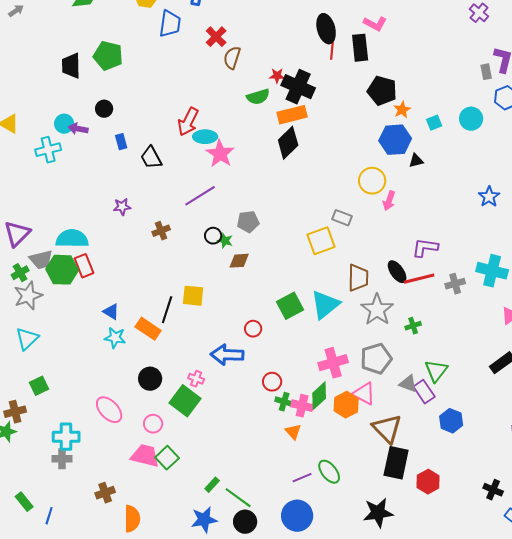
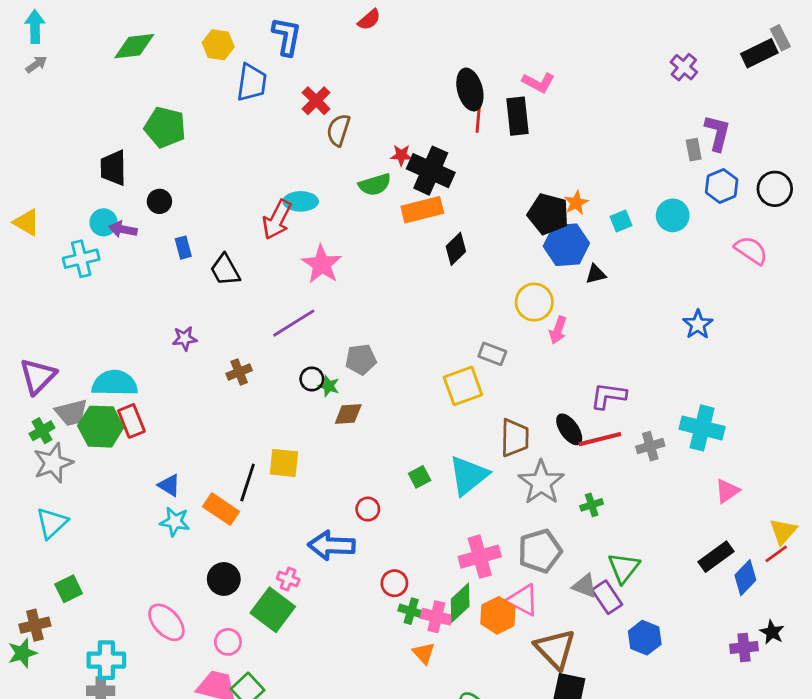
black trapezoid: (71, 66) -> (113, 168), moved
black pentagon: (382, 91) -> (548, 214), moved
cyan ellipse: (205, 137) -> (301, 201), moved
black diamond: (288, 143) -> (456, 249), moved, size x0.7
green square: (290, 306) -> (420, 477), size x0.6

